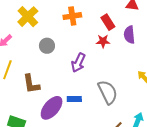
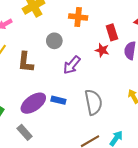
gray circle: (47, 46) -> (54, 41), moved
brown L-shape: (31, 84) -> (26, 62), moved

